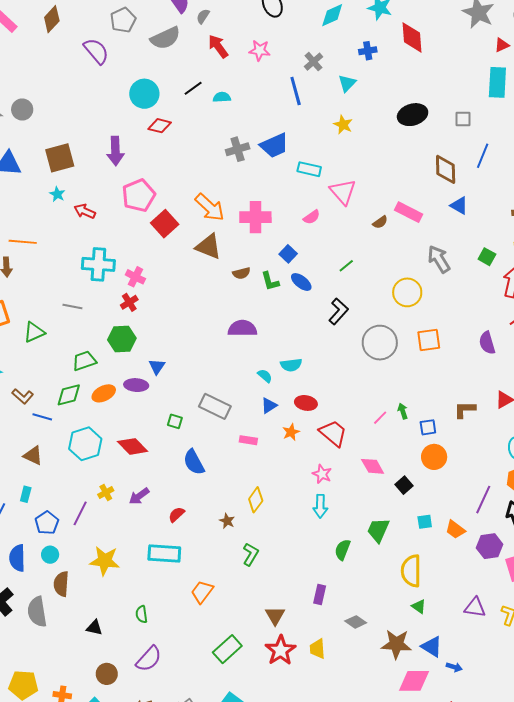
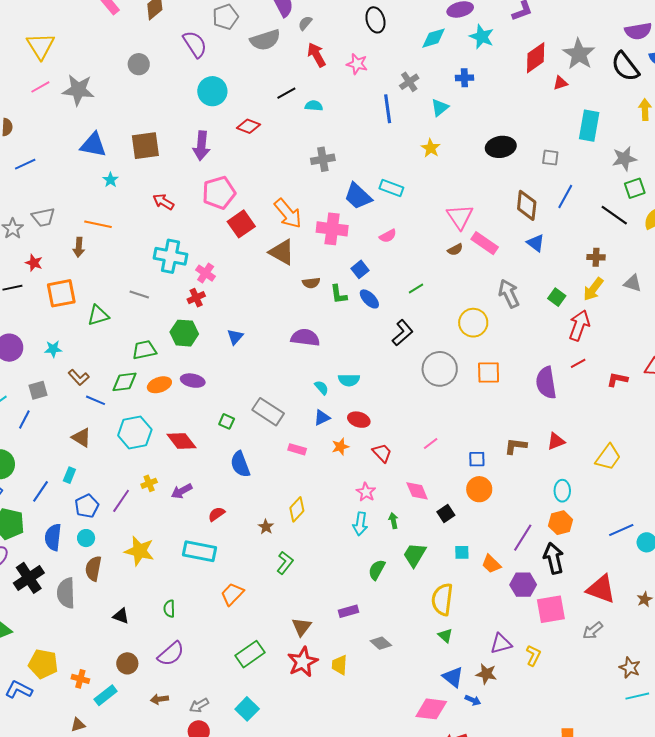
red diamond: (412, 37) -> (536, 58), moved, turned 52
red triangle: (502, 45) -> (560, 83), moved
cyan circle: (144, 94) -> (212, 91), moved
gray circle: (22, 110) -> (139, 64), moved
blue trapezoid: (274, 146) -> (358, 196), moved, turned 60
pink triangle: (343, 192) -> (460, 217), moved
cyan star: (57, 194) -> (110, 180), moved
purple semicircle: (487, 343) -> (546, 383), size x1.4
blue triangle: (157, 367) -> (235, 337), moved
green arrow: (403, 411) -> (393, 521), moved
red trapezoid: (333, 433) -> (382, 453), size x0.7
purple rectangle: (320, 594) -> (348, 611), turned 54
purple triangle: (475, 607) -> (501, 644), turned -30
brown star: (396, 644) -> (486, 674), moved, size x0.7

